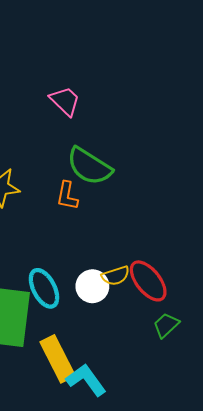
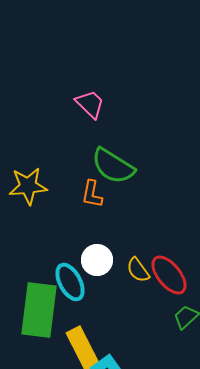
yellow semicircle: (116, 276) -> (138, 270), turned 72
white circle: (92, 286) -> (97, 260), moved

